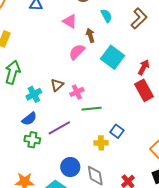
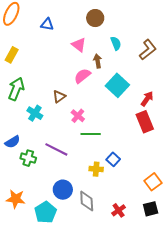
brown triangle: (57, 85) -> (59, 97), moved
pink cross: (77, 92) -> (78, 116), turned -32
cyan cross: (34, 94) -> (35, 113), turned -35
blue semicircle: (29, 119) -> (12, 142), moved
purple line: (59, 128) -> (56, 149), turned 50

